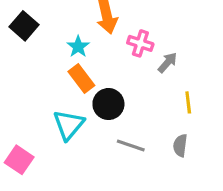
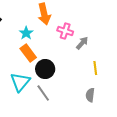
gray line: (131, 145) -> (43, 93), moved, turned 36

